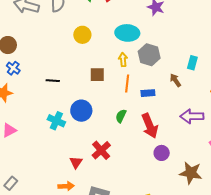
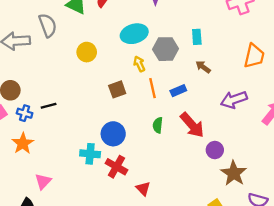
cyan rectangle: (192, 63) -> (197, 37), moved
black line: (53, 81) -> (49, 106), moved
red cross: (101, 150) -> (116, 167), moved
red triangle: (76, 162) -> (143, 189), moved
brown star: (191, 173) -> (234, 173), moved, turned -30

